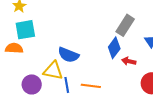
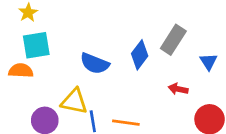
blue diamond: (114, 48) -> (140, 55), moved
blue semicircle: (68, 55) -> (95, 63), moved

